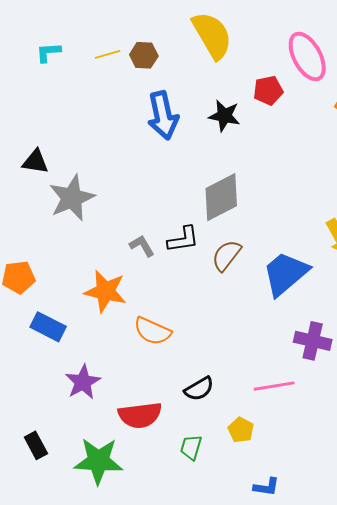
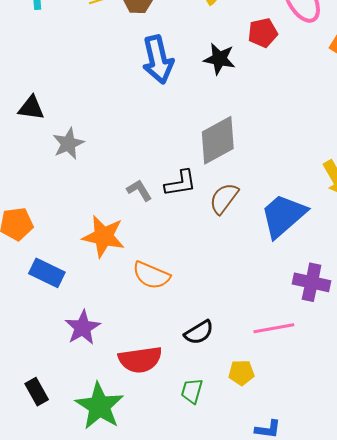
gray star: (72, 198) -> (68, 144), size x0.7
yellow pentagon: (241, 430) -> (241, 373), turned -30
green star: (98, 461) -> (99, 406), turned 30

